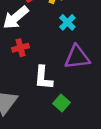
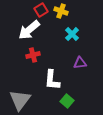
purple triangle: (77, 57) -> (80, 63), size x0.6

